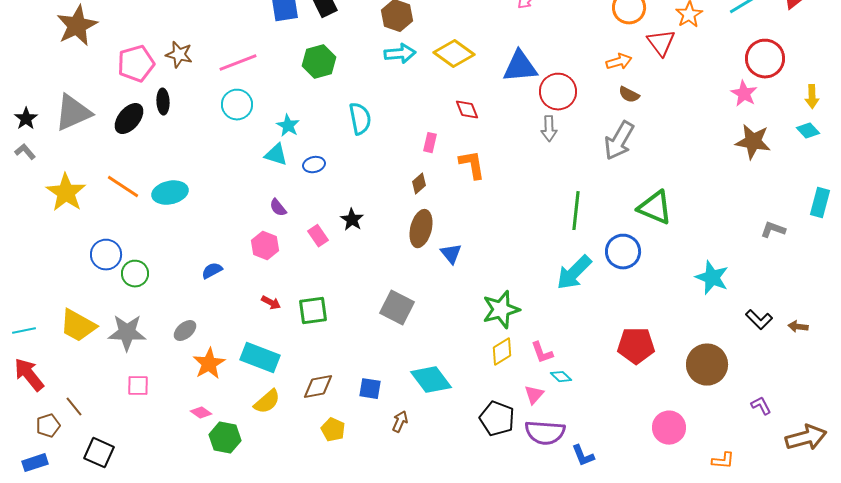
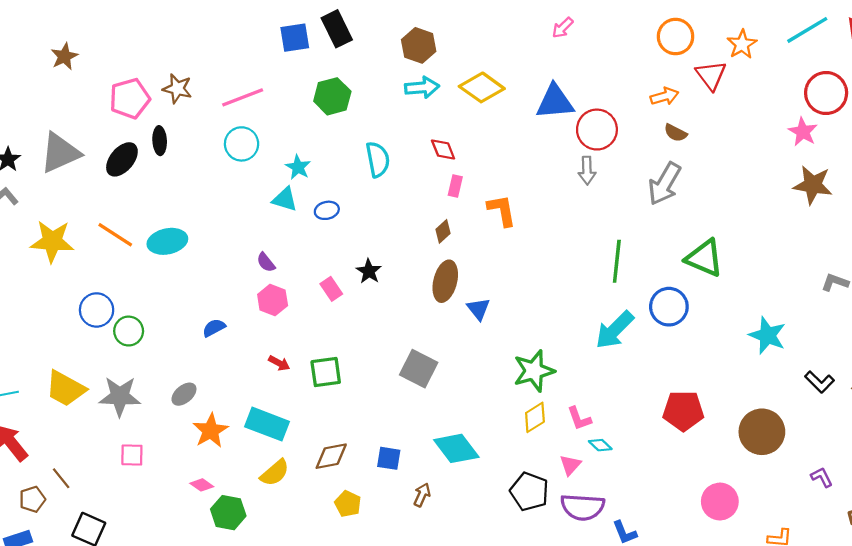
brown star: (77, 26) -> (64, 56), size x0.6
red diamond: (467, 110) -> (443, 149), moved
yellow star: (66, 193) -> (52, 241), turned -30
purple semicircle: (278, 208) -> (266, 262), moved

